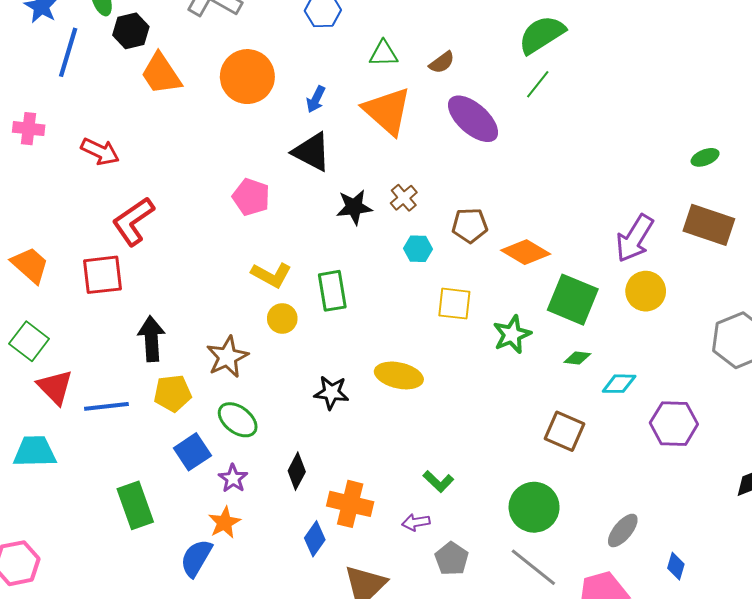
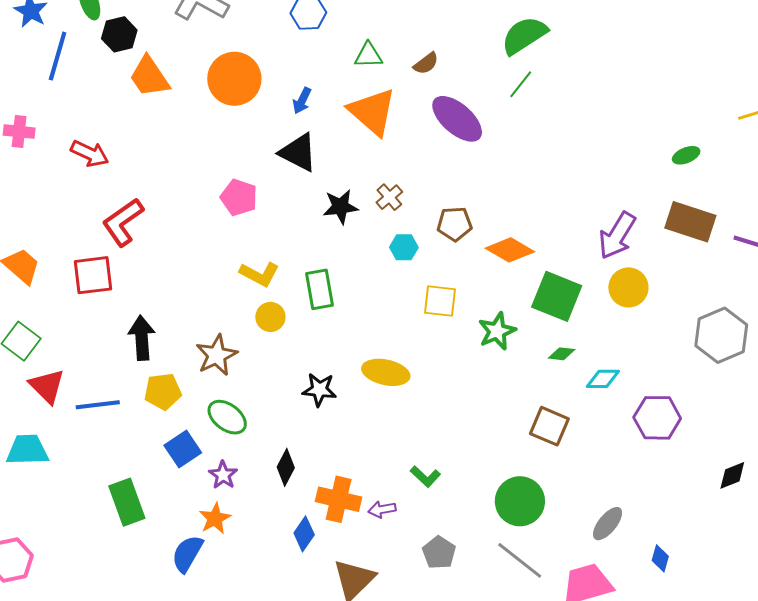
purple arrow: (416, 522) -> (382, 509), moved

